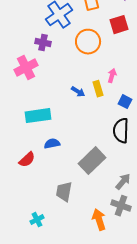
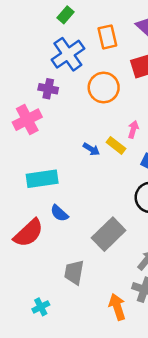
yellow rectangle: (98, 89) -> (116, 145), turned -35
blue semicircle: (52, 144) -> (59, 213), turned -126
red semicircle: (27, 160) -> (28, 233), size x1.5

